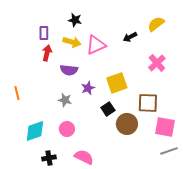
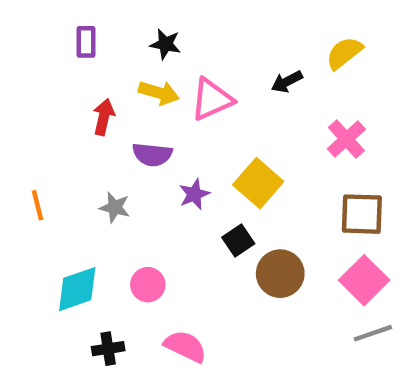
purple rectangle: (44, 33) -> (86, 42), moved
yellow square: (117, 83) -> (258, 183), turned -30
gray star: (65, 100) -> (115, 207), moved
brown square: (148, 103) -> (362, 214), moved
pink square: (165, 127) -> (364, 280), turned 35

